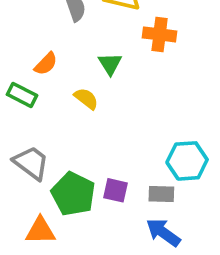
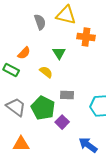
purple square: (116, 190) -> (62, 122), turned 32
green pentagon: (73, 194) -> (43, 108), moved
gray rectangle: (161, 194) -> (67, 95), moved

